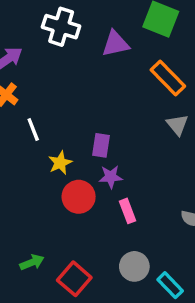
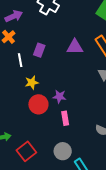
purple triangle: (115, 44) -> (75, 47), moved
purple rectangle: (101, 145) -> (39, 50), moved

